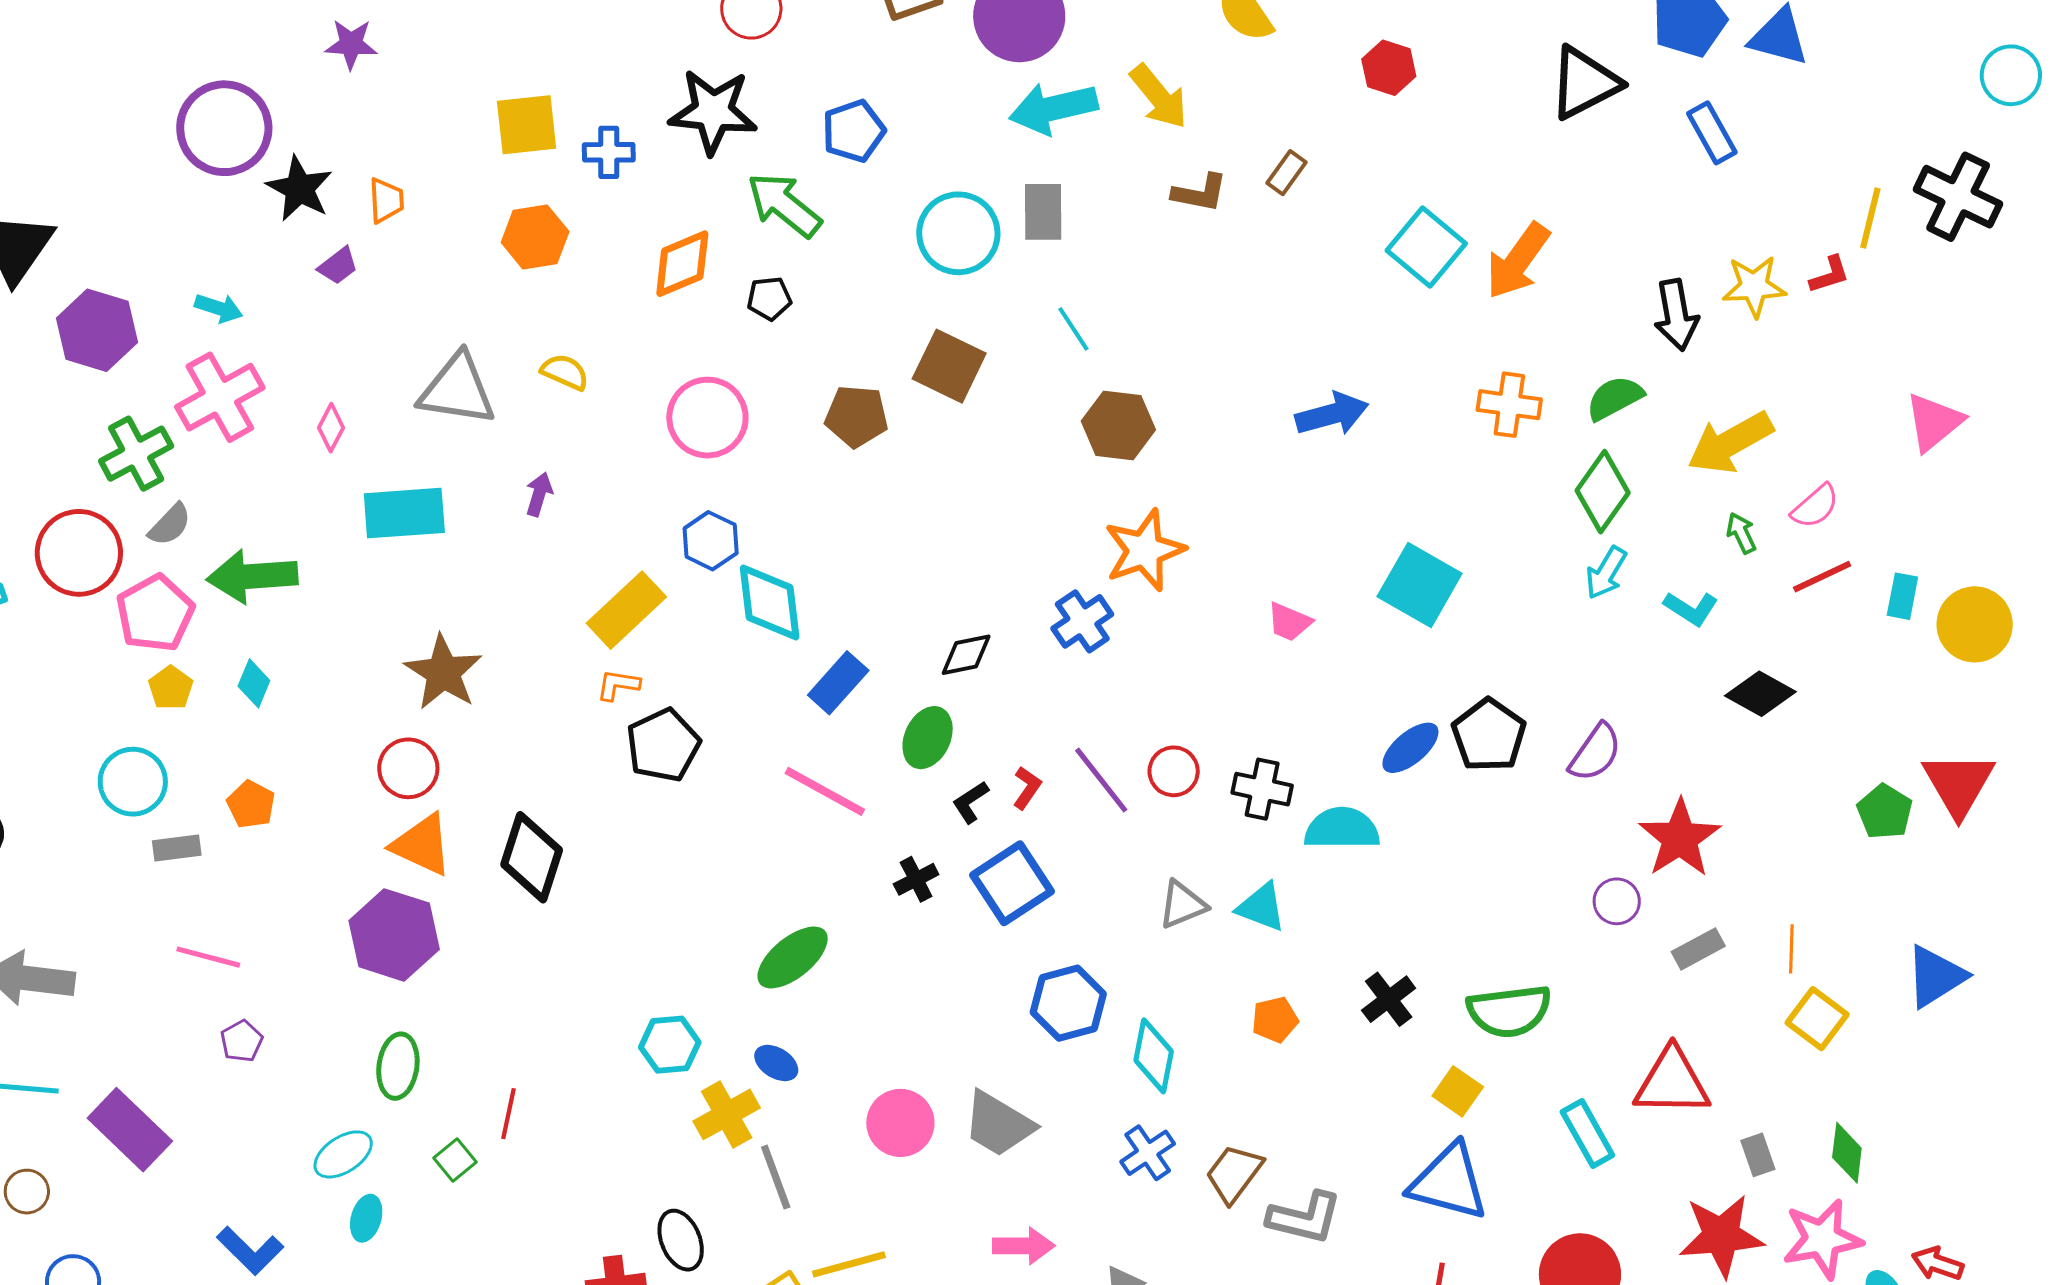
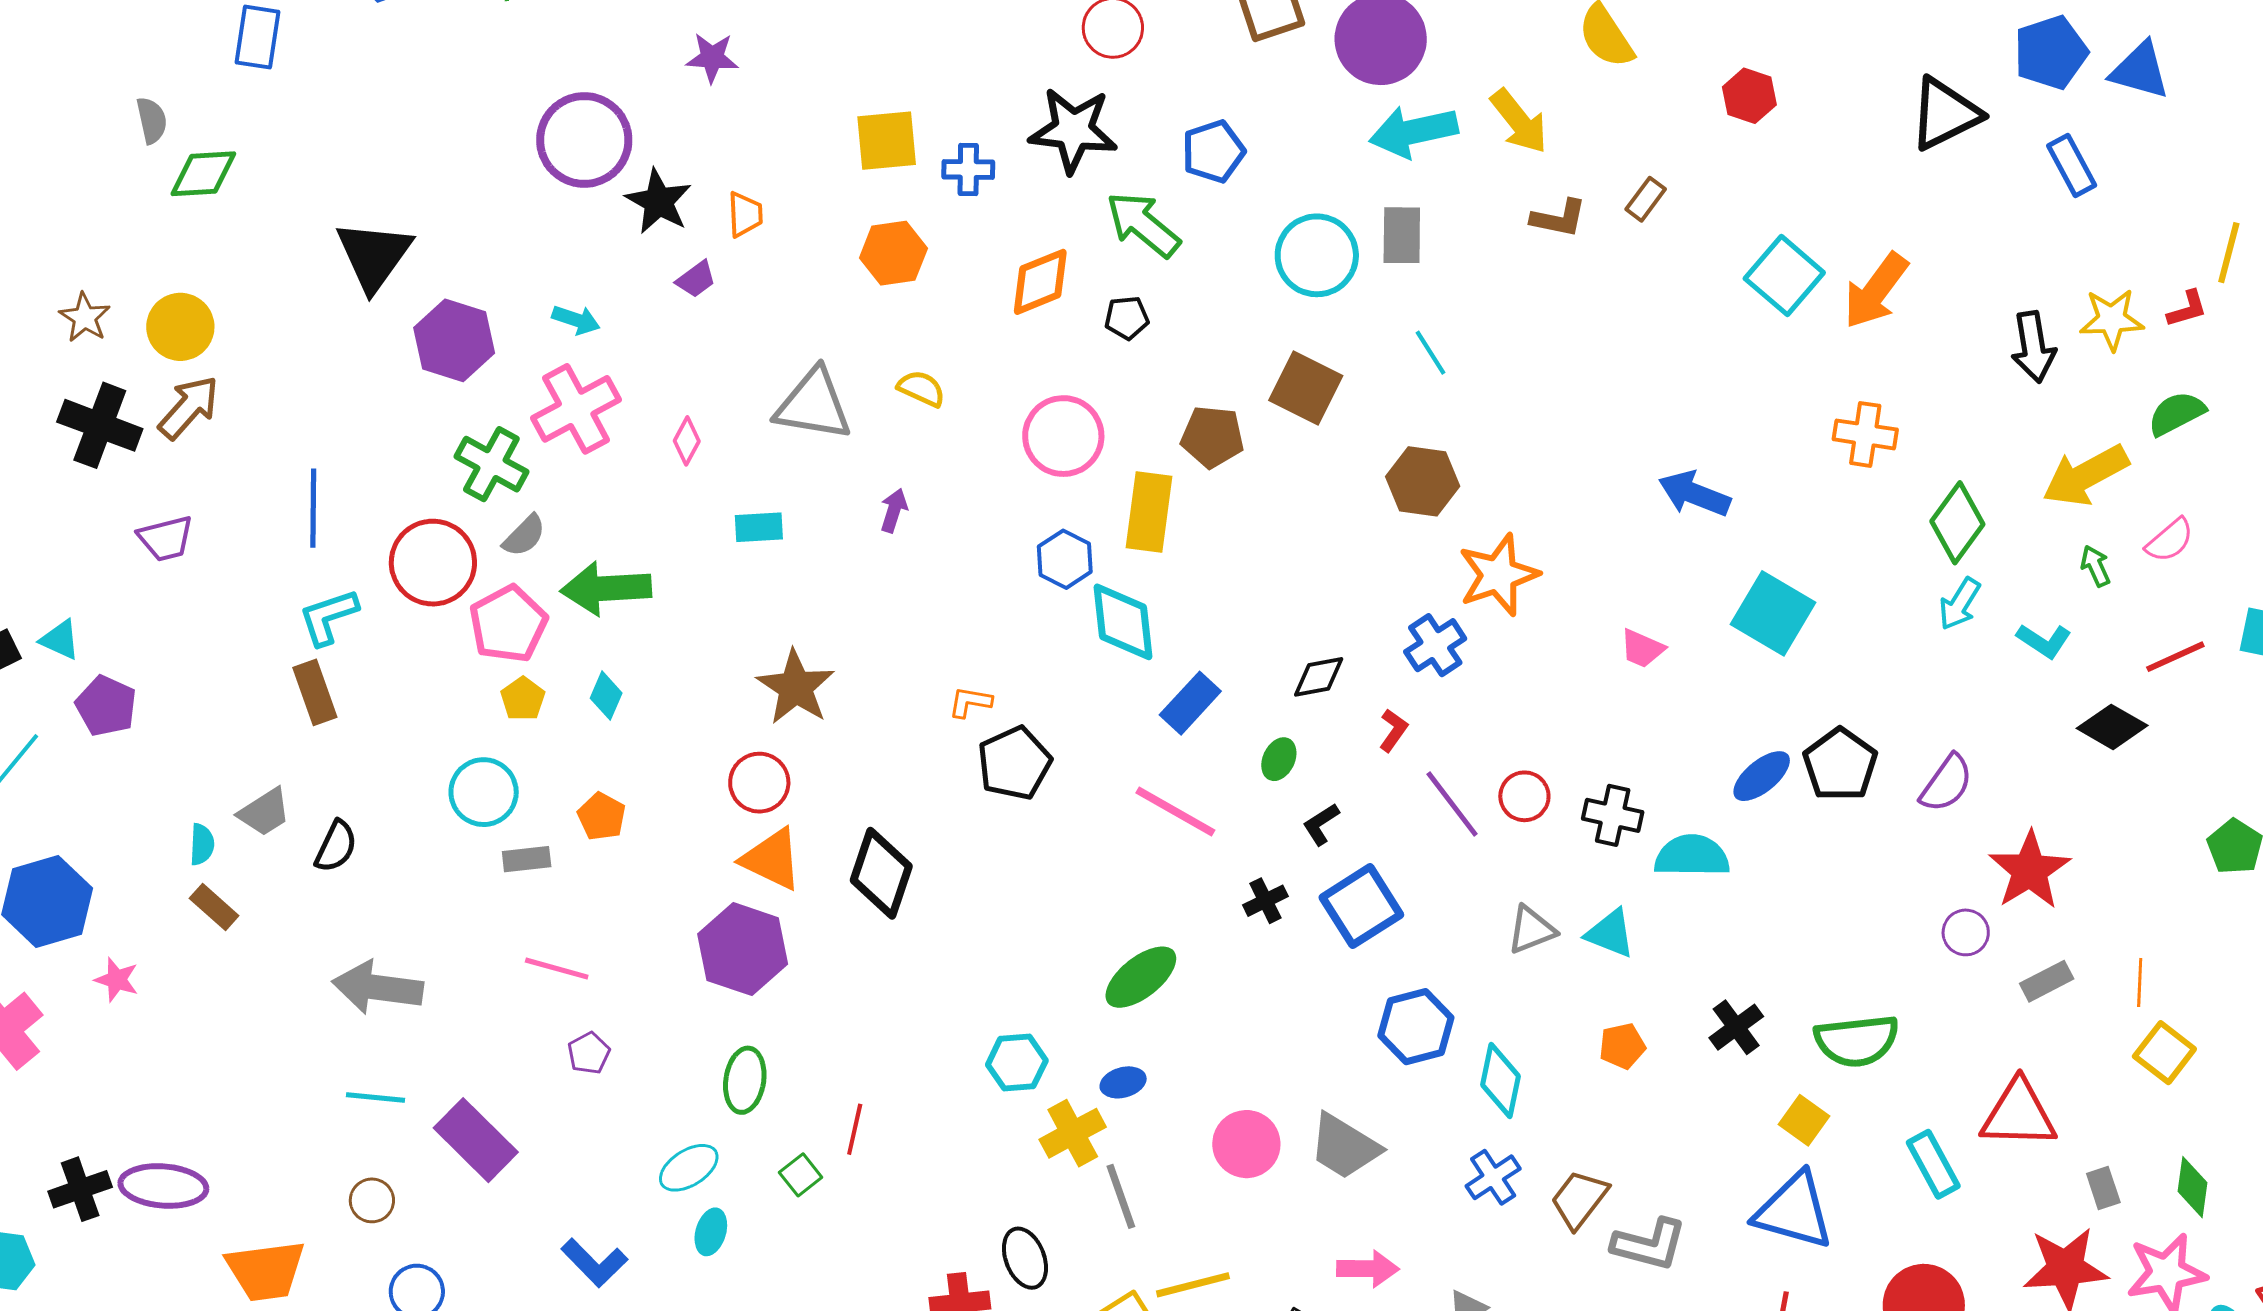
green semicircle: (1615, 398) -> (2176, 414), moved
blue arrow: (1332, 414) -> (1694, 494), moved, turned -144
brown hexagon: (1118, 425) -> (1423, 481), moved
green cross: (136, 454) -> (491, 464), turned -34
cyan rectangle: (404, 513) -> (759, 527), size x0.6
red line: (1822, 577) -> (2175, 657), moved
yellow rectangle: (626, 610) -> (1149, 512), moved, turned -40
green ellipse: (928, 738) -> (1279, 759), size x0.7
red L-shape: (1027, 788) -> (1393, 730), moved
blue ellipse: (776, 1063) -> (1123, 1082), turned -48

